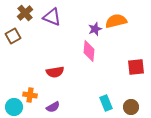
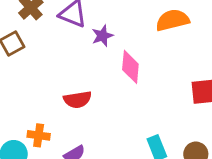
purple star: (95, 29) -> (102, 36), moved

